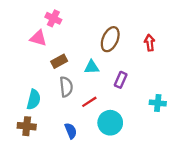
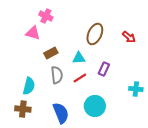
red arrow: (150, 43) -> (129, 37), turned 136
red line: (89, 102) -> (80, 78), moved
blue semicircle: (71, 131) -> (61, 113), size x1.5

